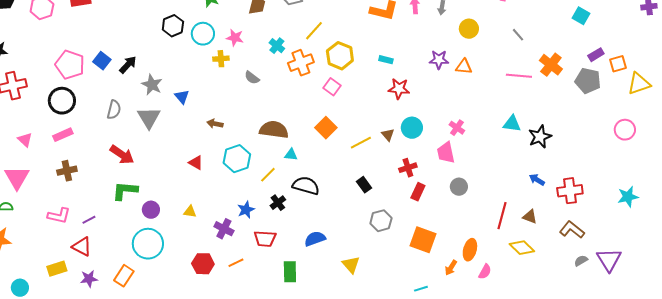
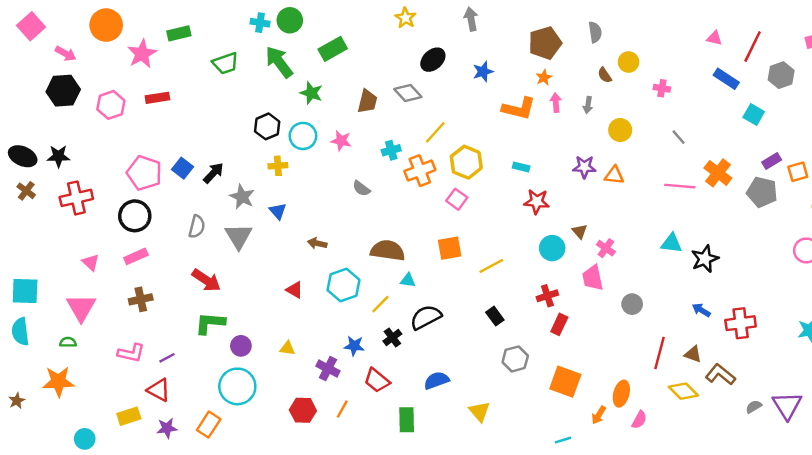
cyan cross: (277, 46) -> (391, 150), turned 35
yellow cross: (221, 59) -> (278, 166), moved
orange square: (326, 128) -> (450, 248), turned 35
brown triangle: (388, 135) -> (580, 231), moved
black semicircle: (306, 186) -> (426, 317), turned -44
gray circle: (459, 187) -> (632, 304), moved
blue star: (246, 210) -> (354, 346), turned 30
brown L-shape: (572, 230) -> (720, 374), moved
red trapezoid: (265, 239) -> (377, 380), turned 35
orange line: (236, 263) -> (342, 409), turned -35

